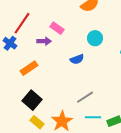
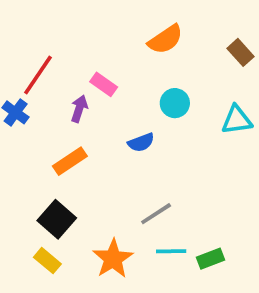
purple arrow: (44, 41) -> (79, 109), turned -72
orange rectangle: (29, 68) -> (70, 161), moved
yellow rectangle: (37, 122) -> (47, 261), moved

